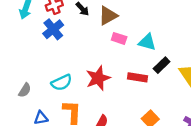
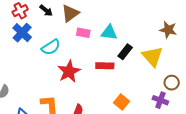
cyan semicircle: (62, 83) -> (51, 47), moved

